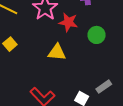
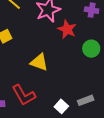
yellow triangle: (57, 52) -> (39, 62), moved

